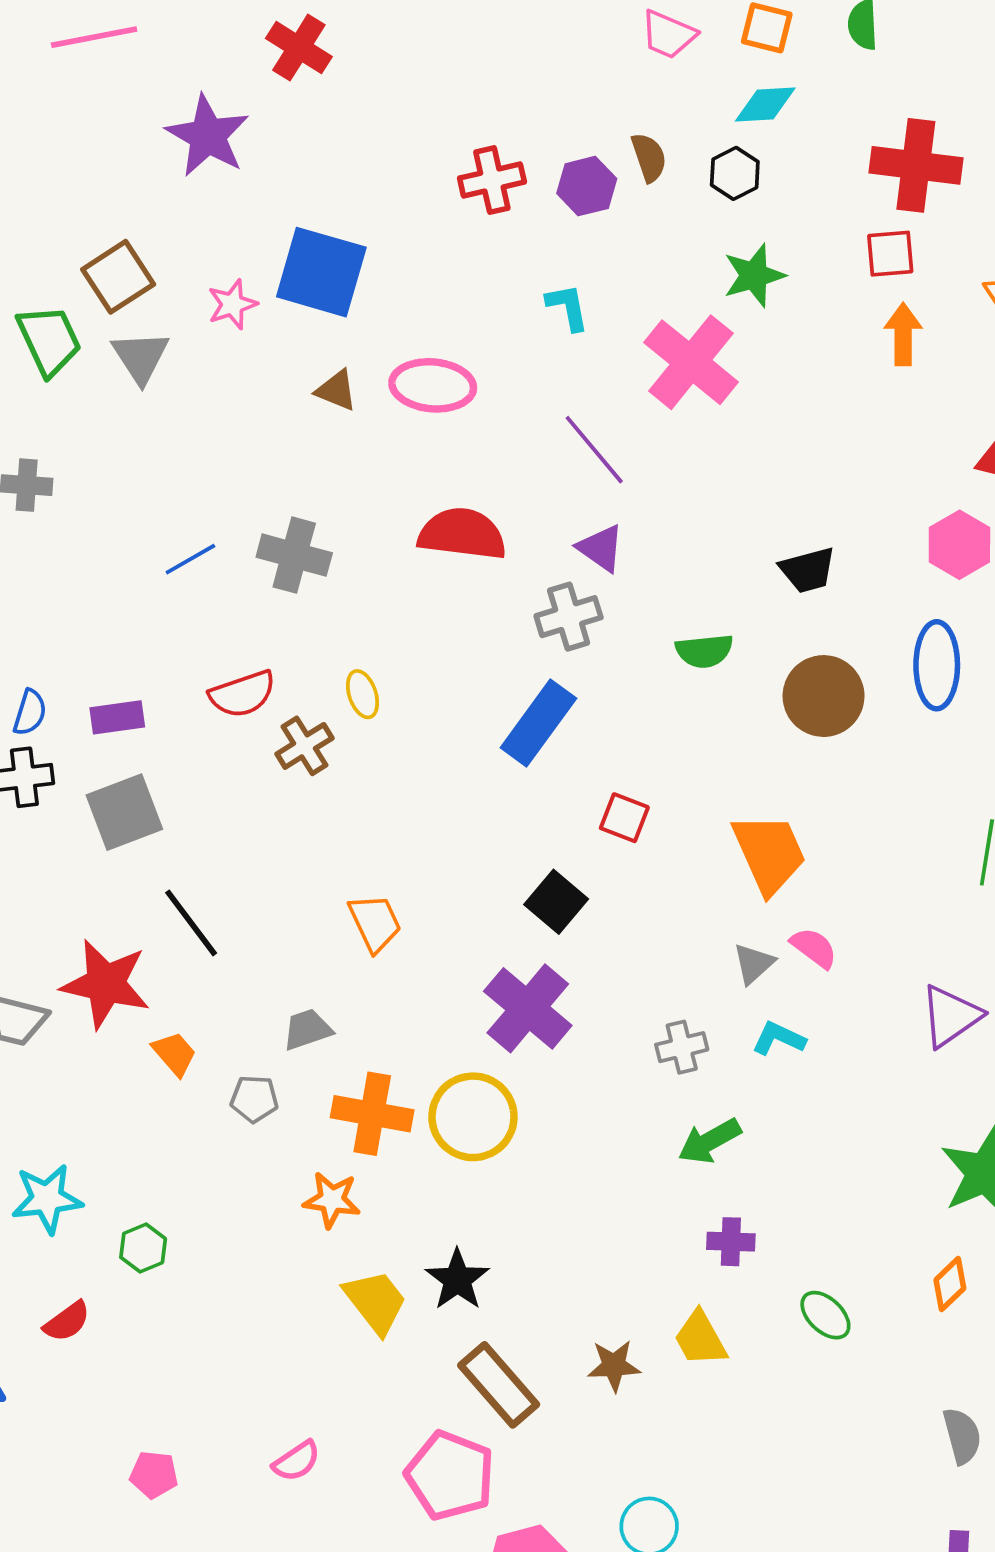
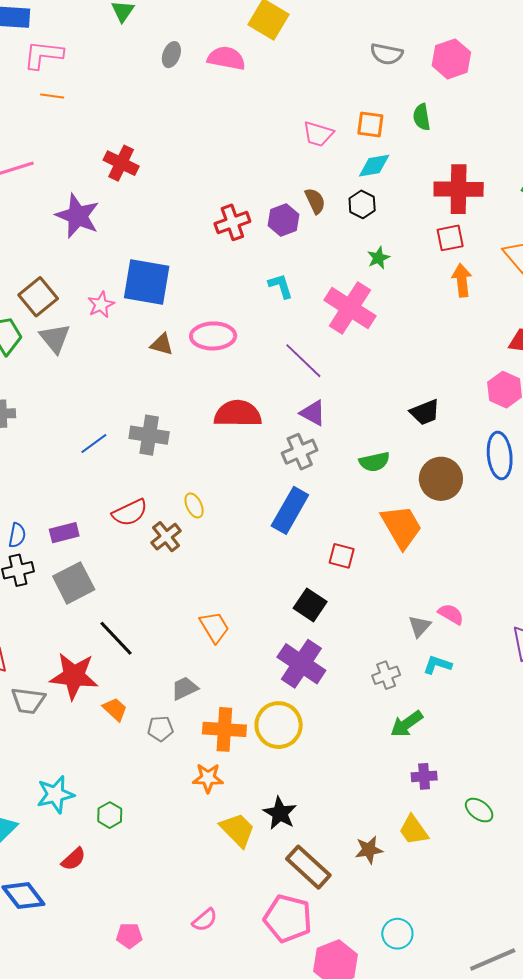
green star: (754, 275) -> (378, 258), size x0.7
orange trapezoid: (769, 853) -> (401, 527), moved

